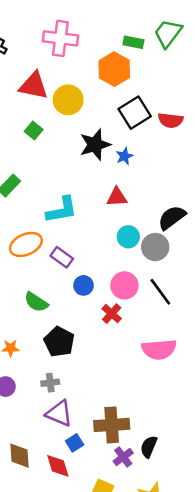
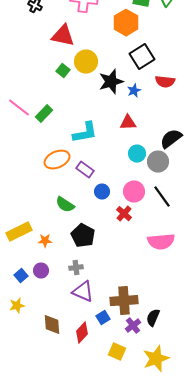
yellow circle: (68, 100) -> (86, 62), moved
red semicircle: (171, 120) -> (165, 82), moved
blue square: (75, 443) -> (103, 318), moved
red diamond: (58, 466) -> (82, 333), turned 60

